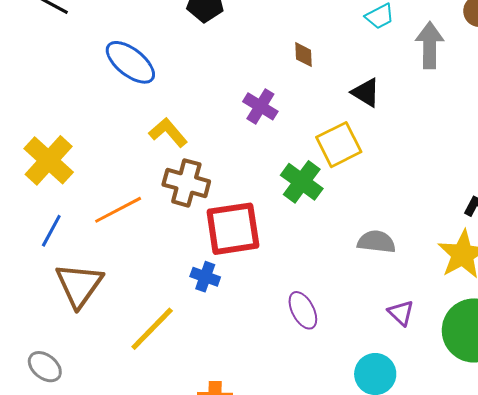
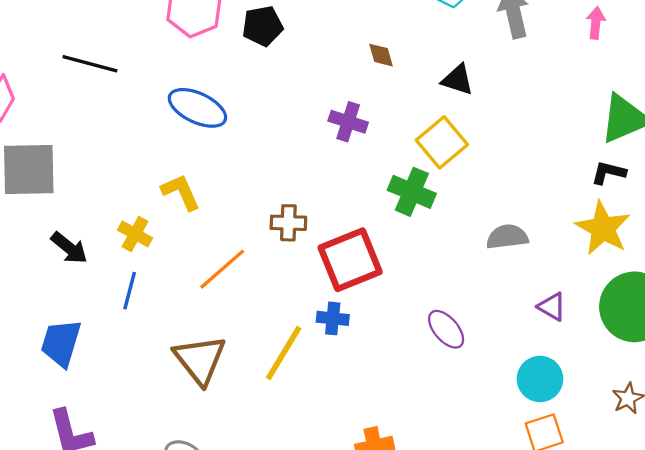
yellow L-shape: (168, 132) -> (181, 192), moved, turned 30
yellow cross: (49, 160) -> (135, 234), size x0.6
brown cross: (186, 183) -> (288, 223), size x0.7
blue line: (51, 231) -> (130, 291), moved
yellow line: (152, 329) -> (284, 353), moved

